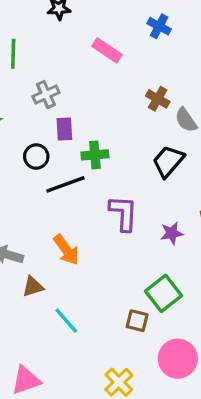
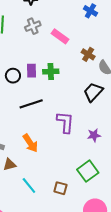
pink rectangle: (107, 50) -> (60, 36), moved
gray cross: (46, 95) -> (33, 26), moved
green cross: (95, 155) -> (51, 72), moved
black circle: (36, 157) -> (13, 76), moved
brown square: (137, 321) -> (60, 188), moved

